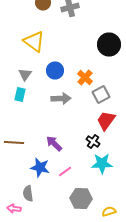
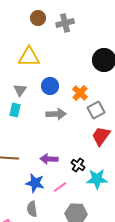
yellow triangle: (34, 42) -> (29, 57), turned -35
black cross: (93, 142) -> (78, 165), moved
purple arrow: (54, 144) -> (49, 159), turned -42
gray semicircle: (28, 194) -> (32, 209), moved

